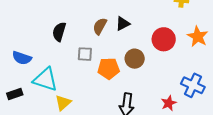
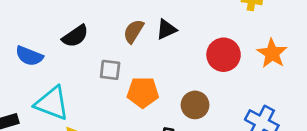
black semicircle: (59, 32) -> (75, 36), turned -144
blue semicircle: (22, 58) -> (29, 56), moved
brown circle: (135, 59) -> (195, 105), moved

